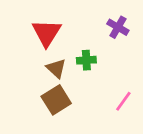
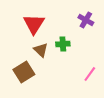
brown square: (56, 100) -> (24, 72), moved

